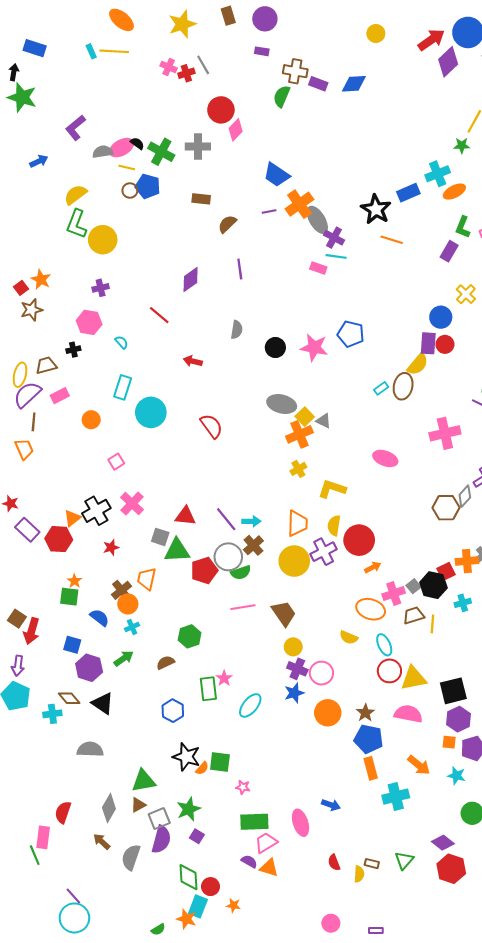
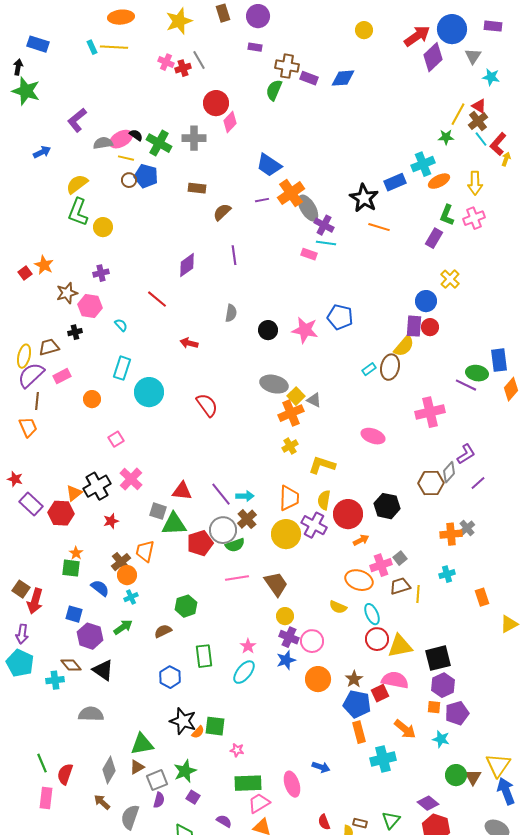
orange ellipse: (122, 20) -> (121, 17), turned -45
yellow circle: (103, 240) -> (103, 227), size x0.7
brown star: (32, 310) -> (67, 293), moved
purple cross: (324, 552) -> (314, 525), turned -35
red square: (446, 572) -> (380, 693), moved
black hexagon: (433, 585) -> (387, 506), moved
pink star: (224, 678) -> (248, 646), moved
purple semicircle: (161, 839) -> (159, 800), size x0.6
green line: (35, 855) -> (42, 763), moved
purple semicircle: (249, 861) -> (224, 821), moved

